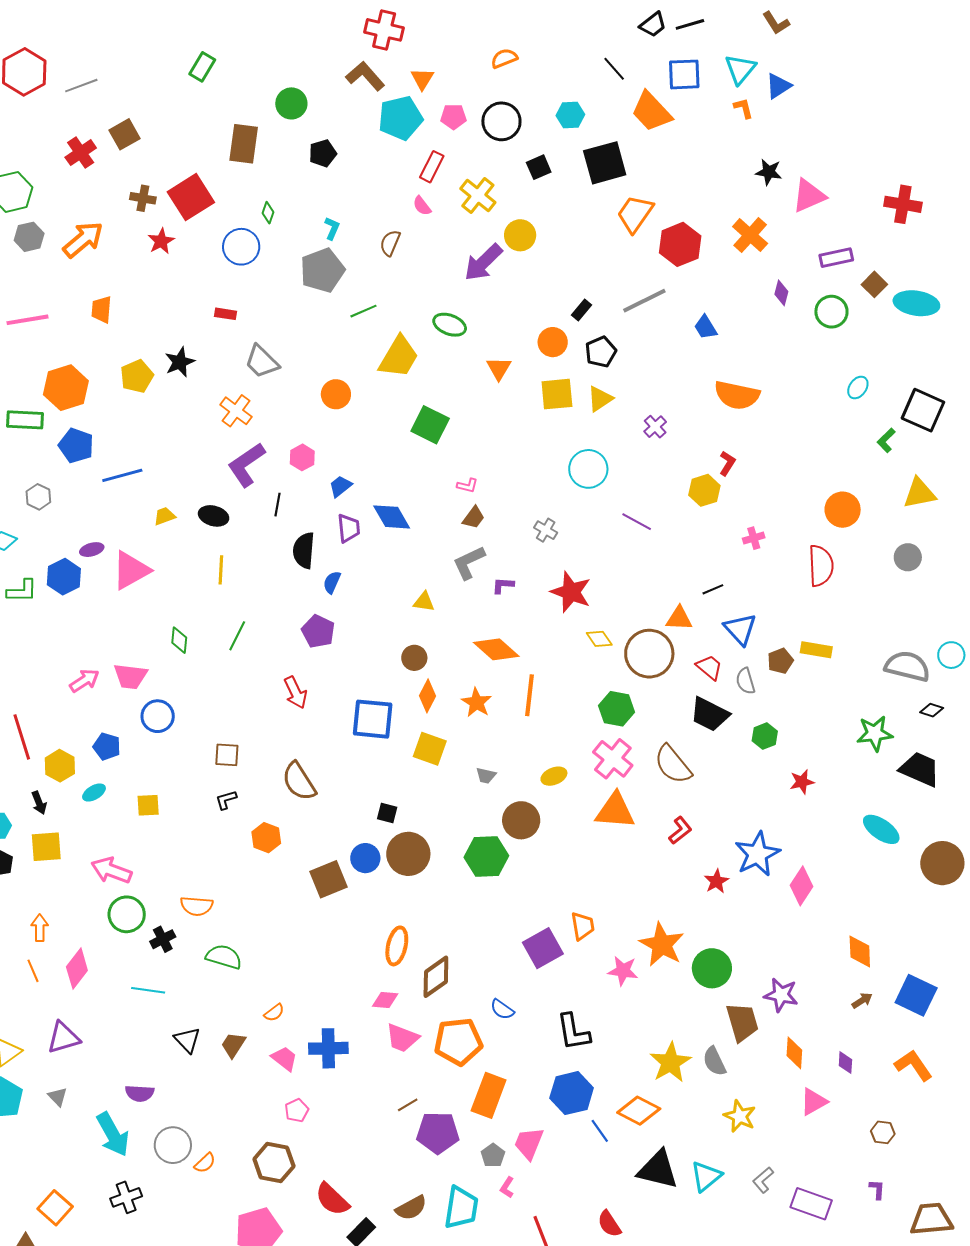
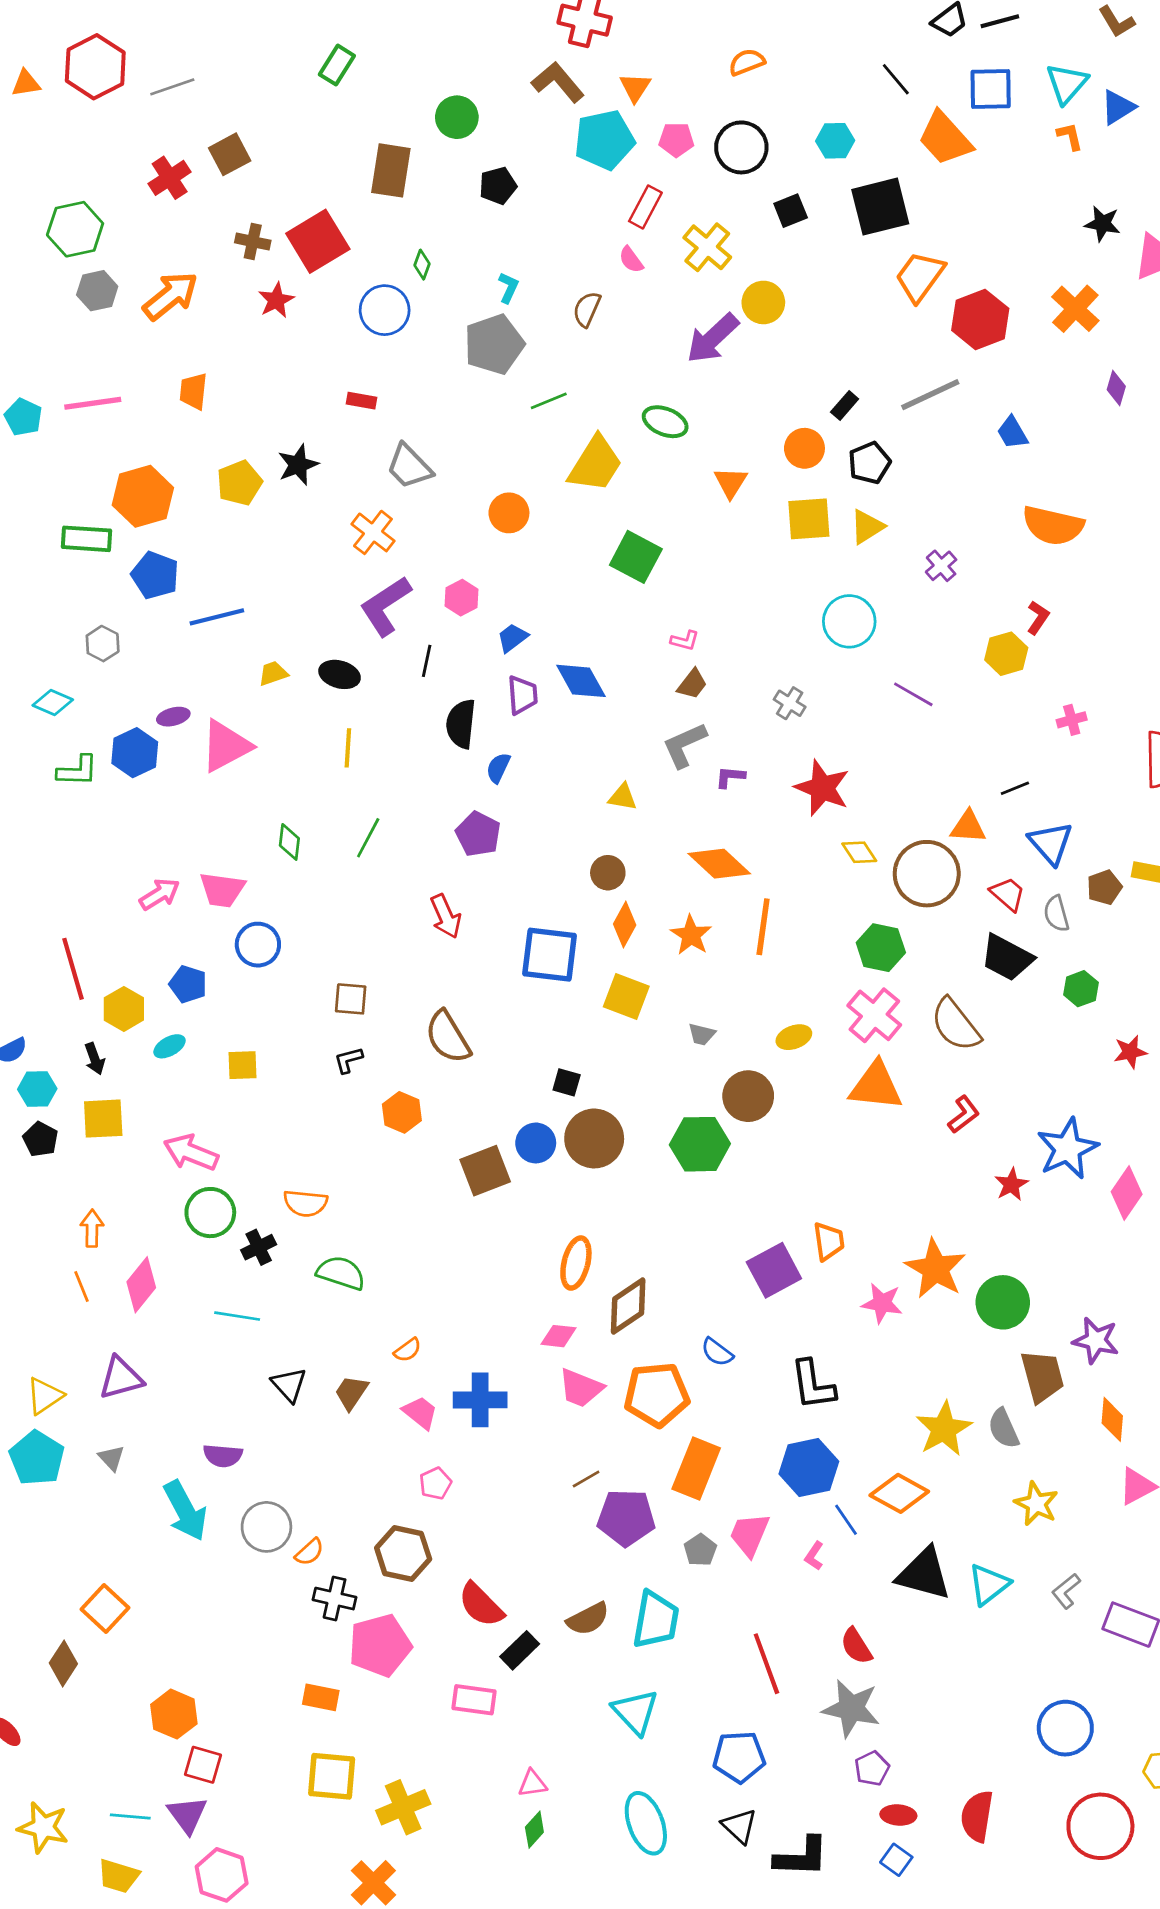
pink L-shape: (507, 1187) -> (814, 1556), moved
black cross: (126, 1197) -> (335, 1599), moved, turned 32

